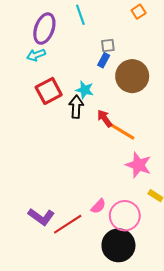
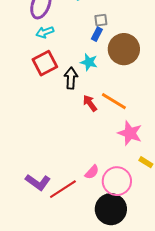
cyan arrow: (36, 55) -> (45, 32), moved
cyan star: (85, 90) -> (89, 62), moved
red arrow: (105, 118) -> (90, 103), moved

